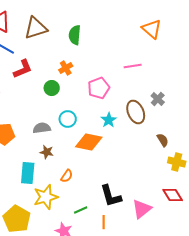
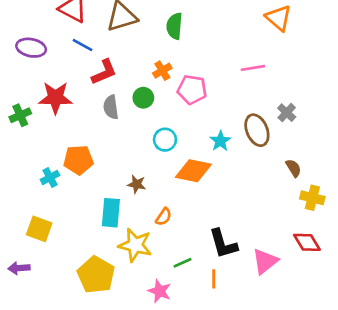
pink pentagon: (99, 88) -> (192, 90), moved, turned 30
gray semicircle: (42, 128) -> (111, 107), moved, turned -90
yellow star: (46, 197) -> (135, 245), turned 30

